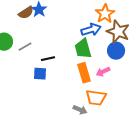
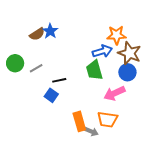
orange star: (105, 14) -> (116, 35), turned 30
pink arrow: (103, 72) -> (114, 93), size x1.5
orange rectangle: (84, 73) -> (79, 121), moved
blue square: (40, 74) -> (51, 95), turned 32

